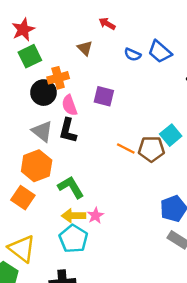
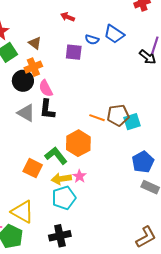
brown triangle: (85, 48) -> (35, 43), moved
purple square: (104, 96) -> (74, 52), moved
cyan square: (171, 135) -> (132, 122), moved, turned 30
orange hexagon: (37, 166) -> (78, 143), moved
orange square: (23, 198) -> (33, 168), moved
cyan pentagon: (73, 239) -> (64, 198), turned 30

